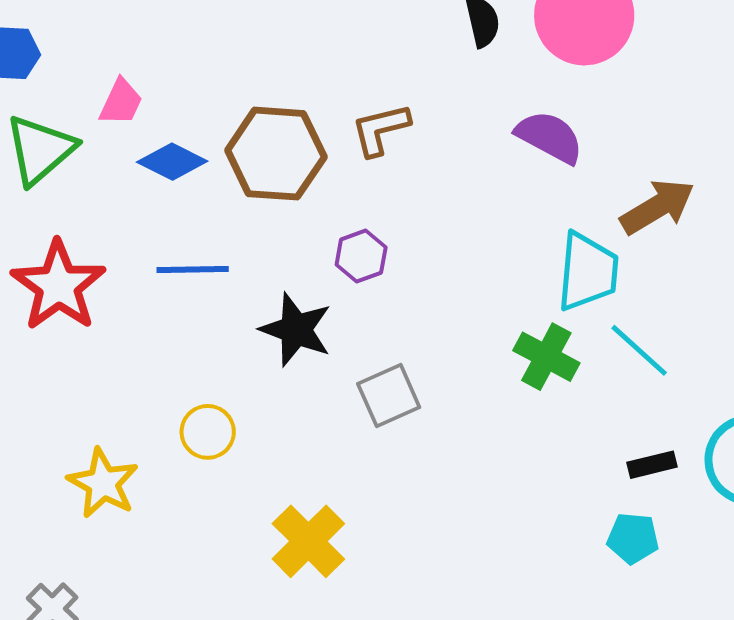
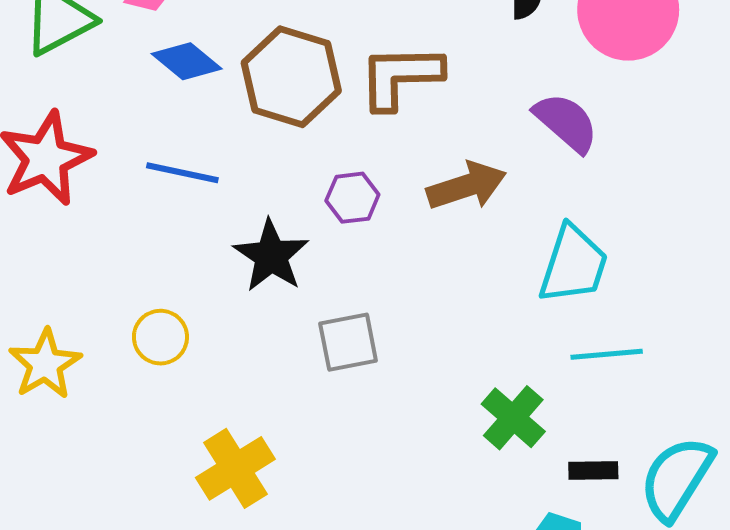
brown L-shape: (381, 129) -> (400, 77), size x1.4
brown arrow: (657, 207) -> (466, 186), moved
cyan line: (639, 350) -> (607, 354), turned -60
green cross: (546, 357) -> (513, 418), moved

